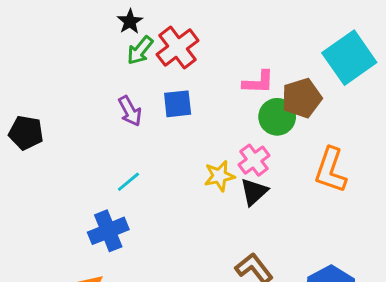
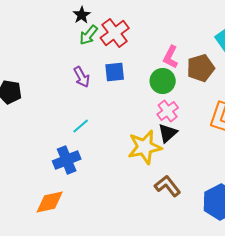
pink L-shape: (258, 82) -> (171, 57), turned 115
green circle: (277, 117) -> (163, 81), moved
yellow star: (219, 176) -> (145, 147), moved, size x1.6

